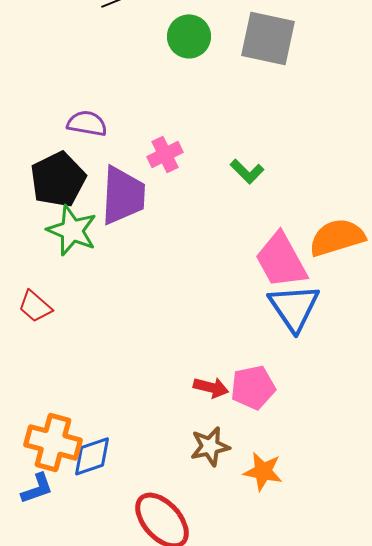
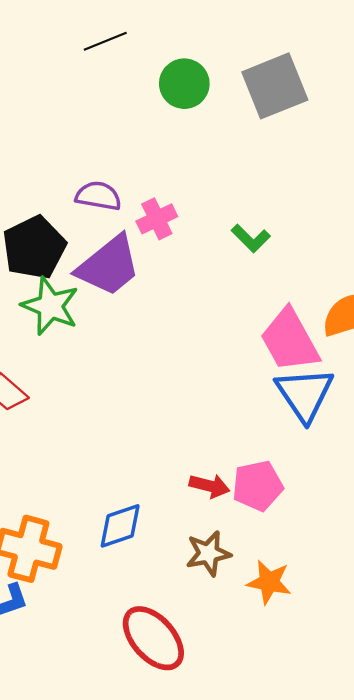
gray square: (268, 38) -> (275, 86), turned -34
purple semicircle: (87, 123) -> (98, 196), moved
purple trapezoid: (123, 195) -> (109, 266), turned 48
blue diamond: (92, 456) -> (120, 526), moved

